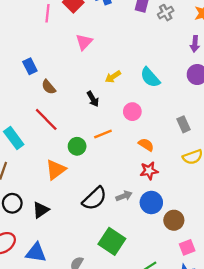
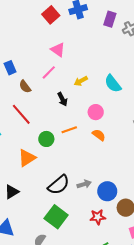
pink line: (48, 13) -> (49, 72), moved, turned 35
pink triangle: (84, 42) -> (58, 50), turned -42
orange semicircle: (146, 145) -> (99, 135), moved
red star: (149, 171) -> (98, 217), moved
green square: (112, 241) -> (56, 217), moved

